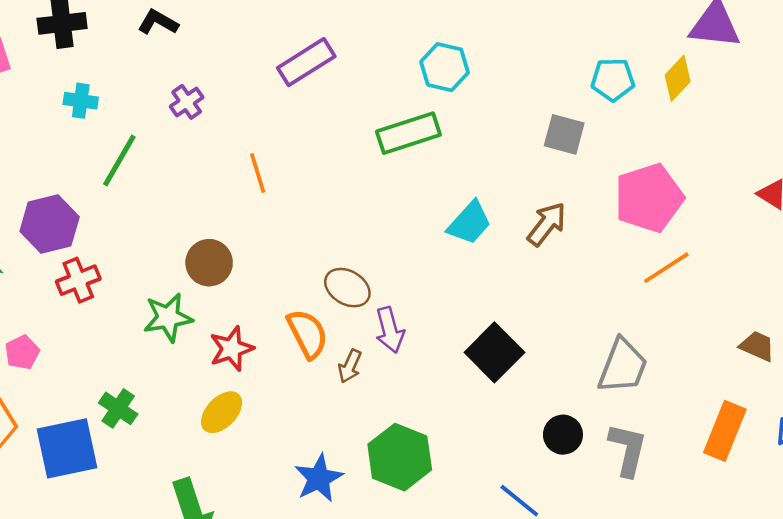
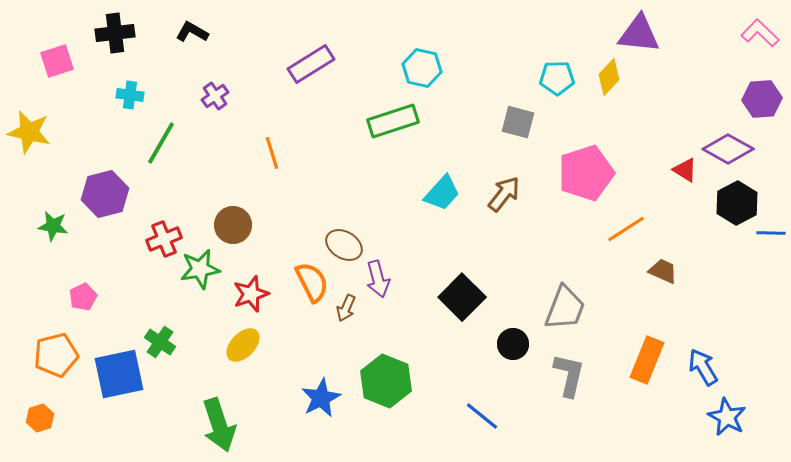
orange line: (666, 268) -> (626, 229), moved
red cross: (78, 280) -> (164, 239), moved
brown trapezoid: (757, 346) -> (663, 271), moved
black circle: (563, 435) -> (513, 344), moved

